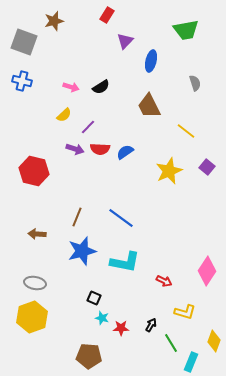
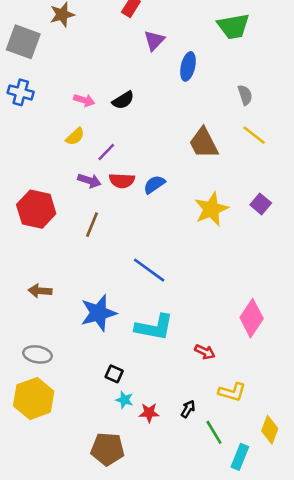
brown trapezoid: (149, 106) -> (204, 143), moved
yellow line: (186, 131) -> (254, 135), moved
brown line: (77, 217) -> (92, 225), moved
pink diamond: (207, 271) -> (252, 318), moved

